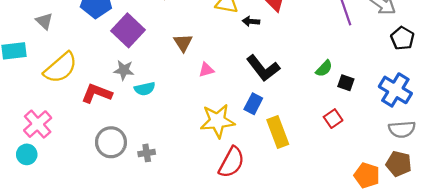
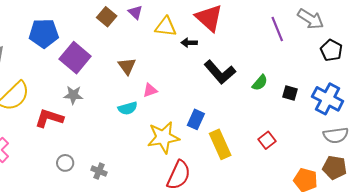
black L-shape: (263, 68) -> (220, 72), moved
black square: (346, 83) -> (290, 93), moved
cyan semicircle: (145, 89) -> (128, 108), moved
red square: (333, 119) -> (267, 140), moved
gray circle: (111, 142) -> (65, 163), size x0.6
gray cross: (147, 153) -> (99, 171), turned 35

